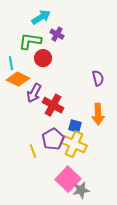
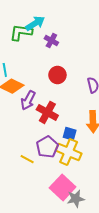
green L-shape: (30, 41) -> (21, 32), moved
red circle: (43, 58) -> (57, 75), moved
yellow line: (33, 151) -> (27, 159), turned -40

